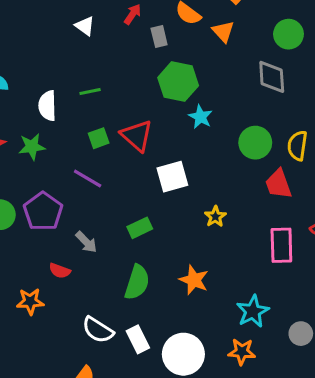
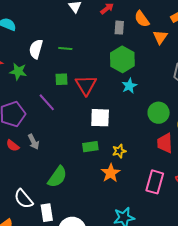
green rectangle: (140, 228) -> (90, 147), moved
red semicircle: (60, 271) -> (13, 146), moved
orange star: (194, 280) -> (111, 173), moved

